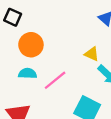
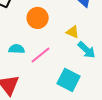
orange circle: (31, 45) -> (38, 18), moved

